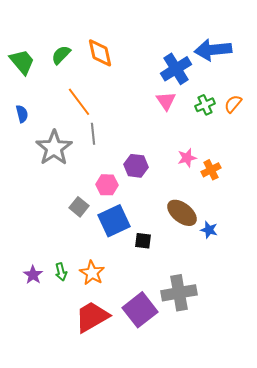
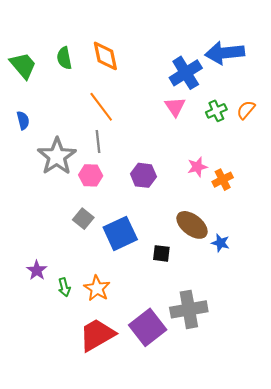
green semicircle: (61, 55) -> (64, 58), turned -55
orange line: (79, 102) -> (101, 107), moved
pink hexagon: (107, 185) -> (91, 175), moved
black square: (143, 241) -> (161, 253), moved
purple star: (33, 275) -> (37, 270), moved

